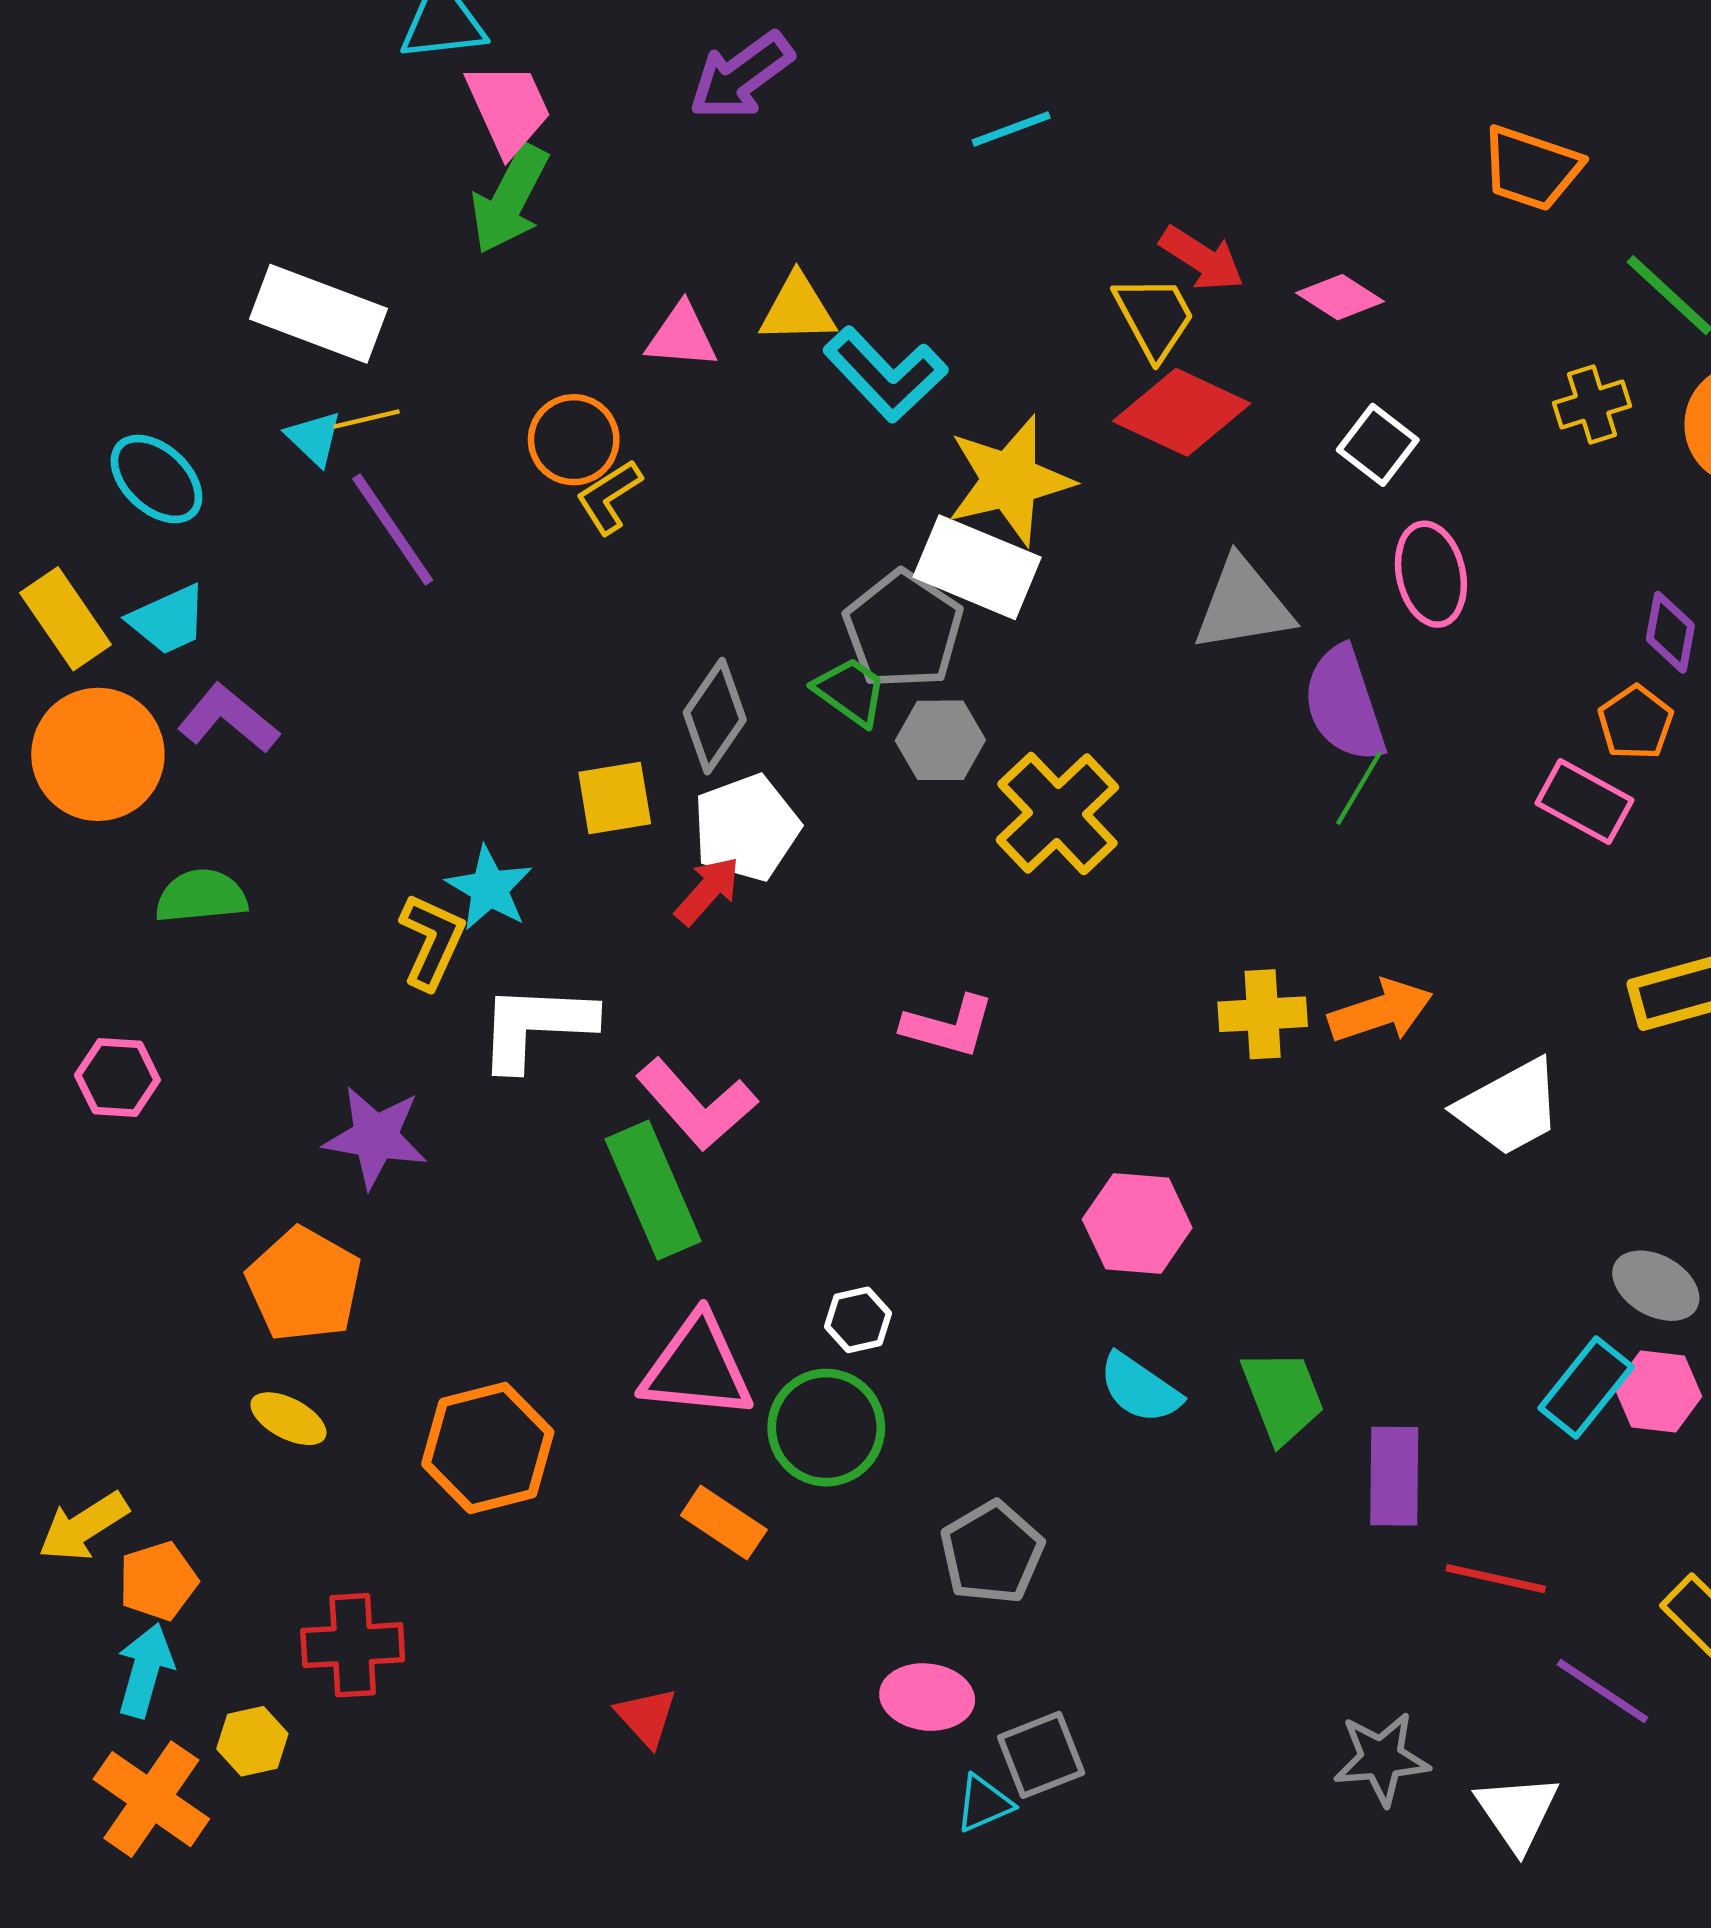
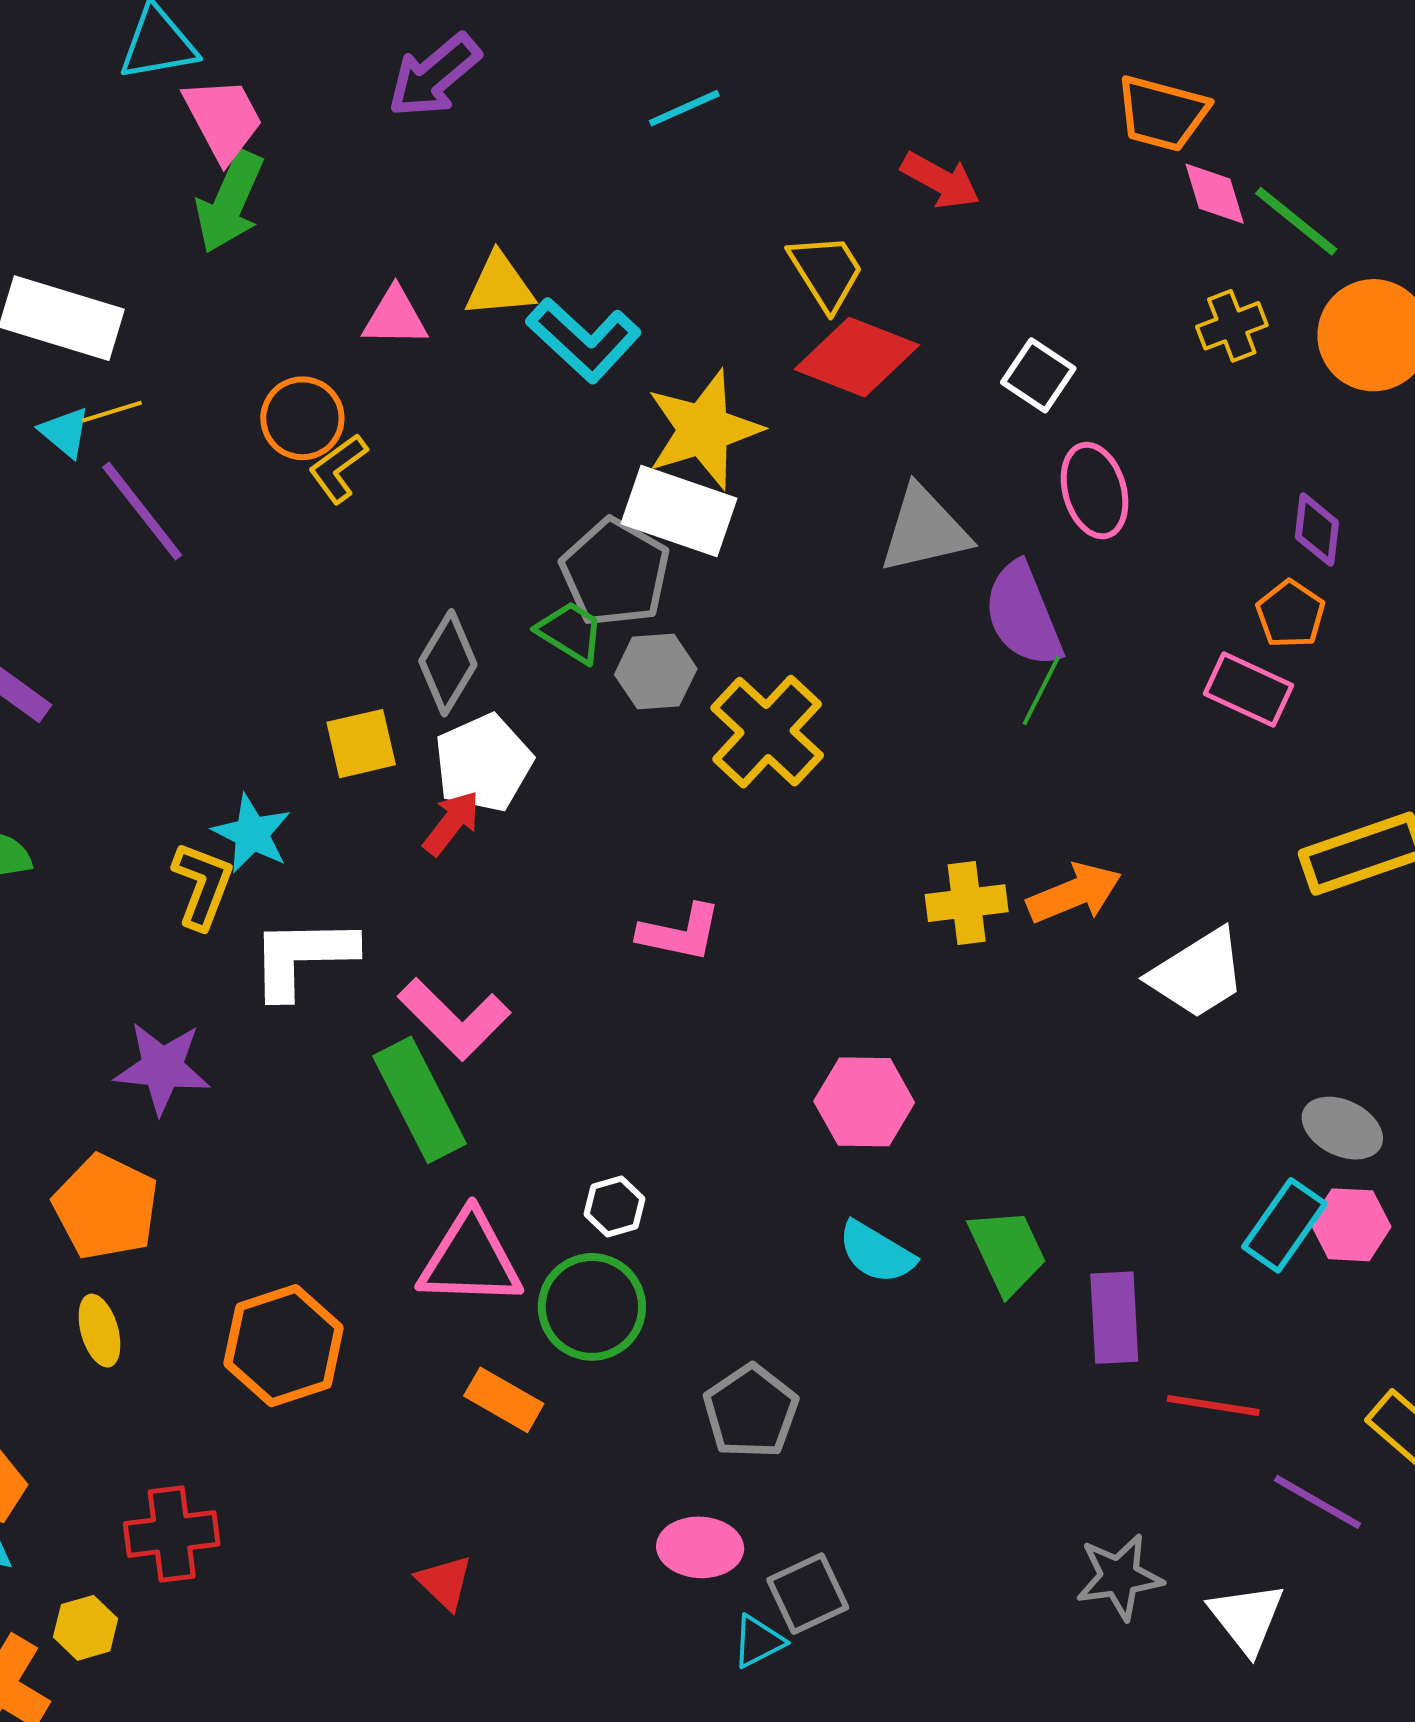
red arrow: (1202, 259) -> (941, 180), moved
pink diamond: (1340, 297) -> (1215, 194), moved, turned 44
yellow ellipse: (288, 1419) -> (99, 1331), turned 50

